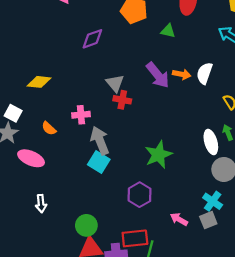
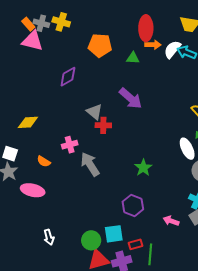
white semicircle: (204, 73) -> (172, 49), moved, turned 30
orange arrow: (182, 74) -> (153, 45), moved
green star: (158, 155) -> (143, 168), size x0.7
cyan square: (99, 162) -> (114, 234), moved, turned -30
white arrow: (41, 204) -> (49, 237), moved
red rectangle: (135, 238) -> (136, 244), size x0.6

